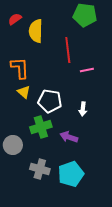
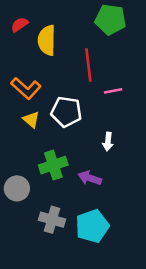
orange L-shape: (20, 68) -> (26, 88), turned 135
white pentagon: (50, 101) -> (66, 112), moved

